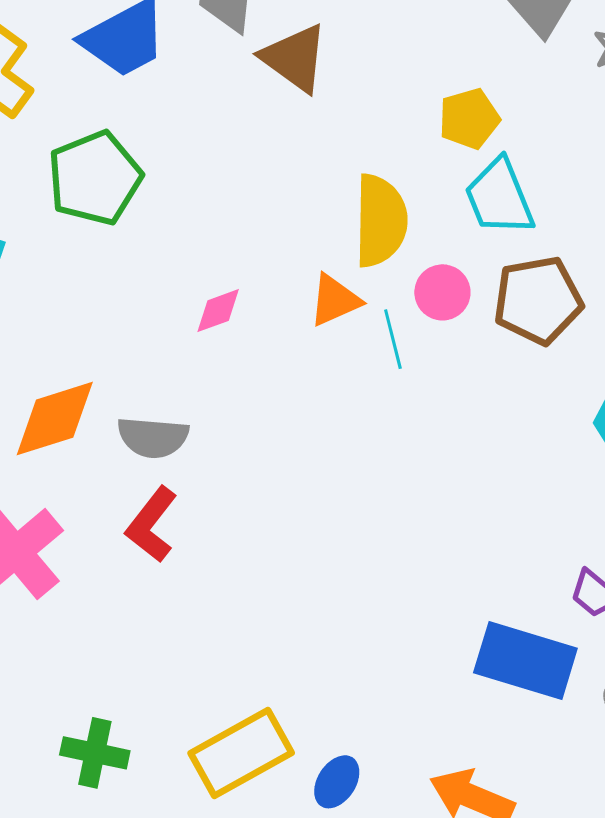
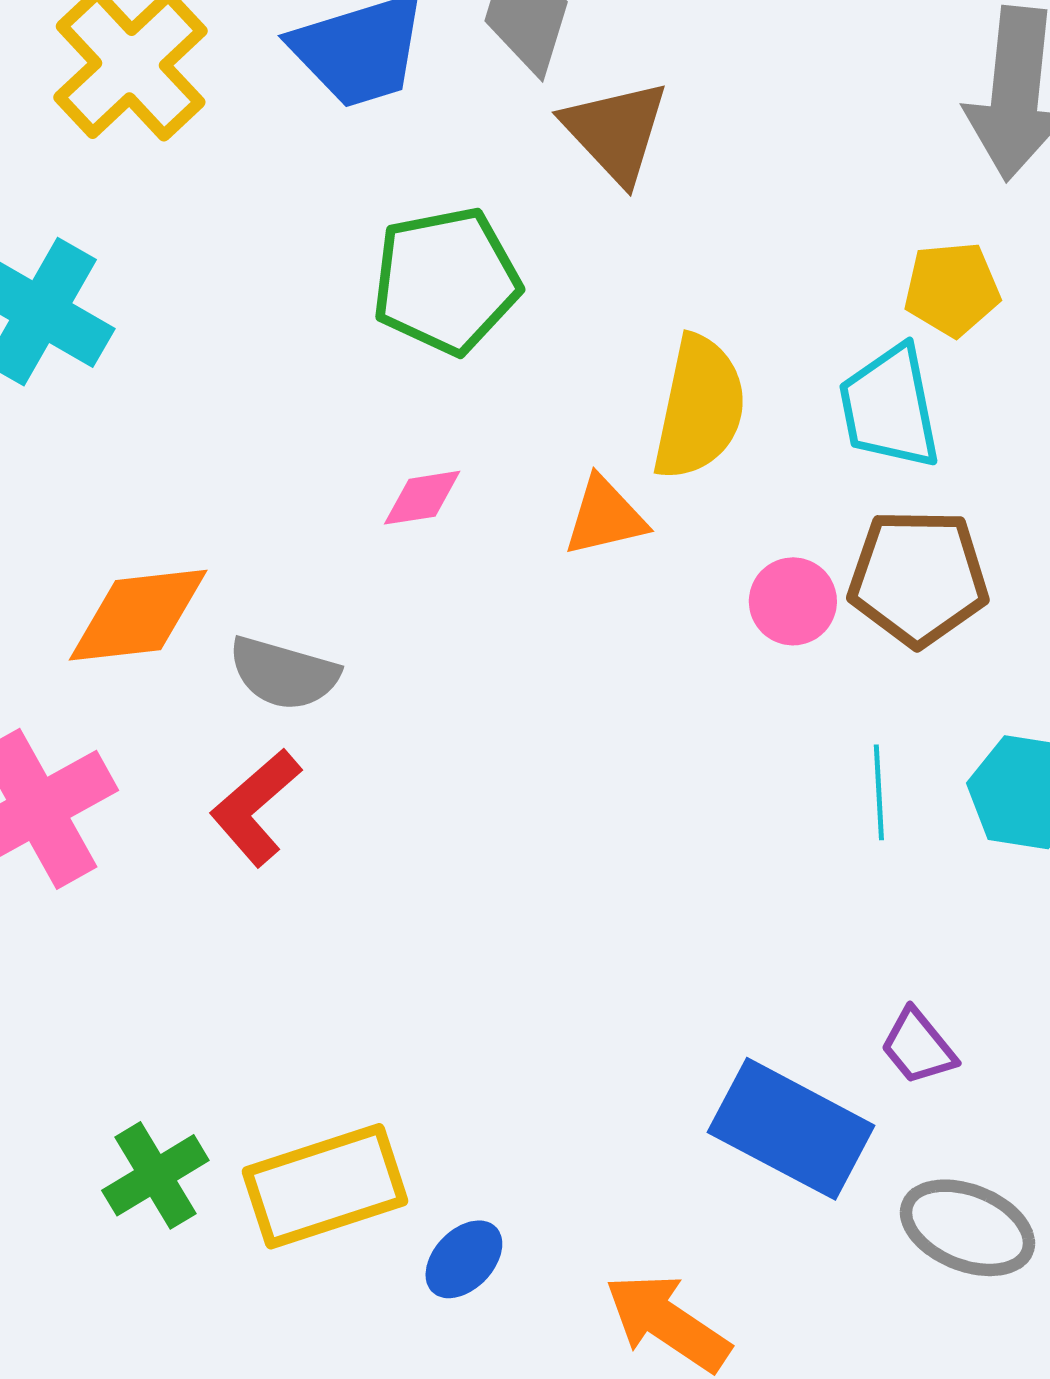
yellow pentagon: (469, 119) -> (952, 289), moved
green pentagon: (95, 178) -> (446, 281), moved
pink circle: (442, 292) -> (793, 601), moved
cyan line: (393, 339) -> (879, 792), moved
green cross: (95, 753) -> (155, 1175), moved, turned 36

